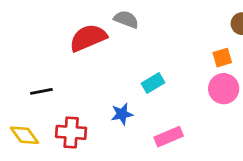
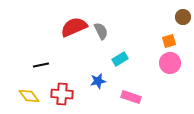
gray semicircle: (126, 19) -> (101, 31), moved, turned 42
pink rectangle: (169, 137) -> (131, 97), turned 42

